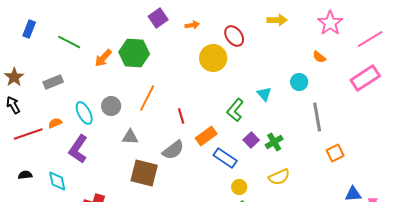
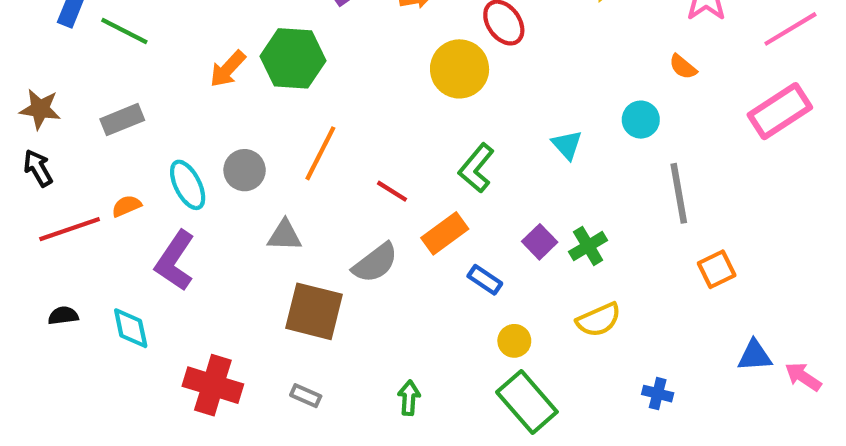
green line: (69, 42) -> (124, 31), moved
brown star: (14, 77) -> (40, 109), turned -30
green L-shape: (235, 110) -> (476, 168), moved
red line: (181, 116) -> (392, 191), turned -42
blue rectangle: (225, 158) -> (485, 280), size x0.7

